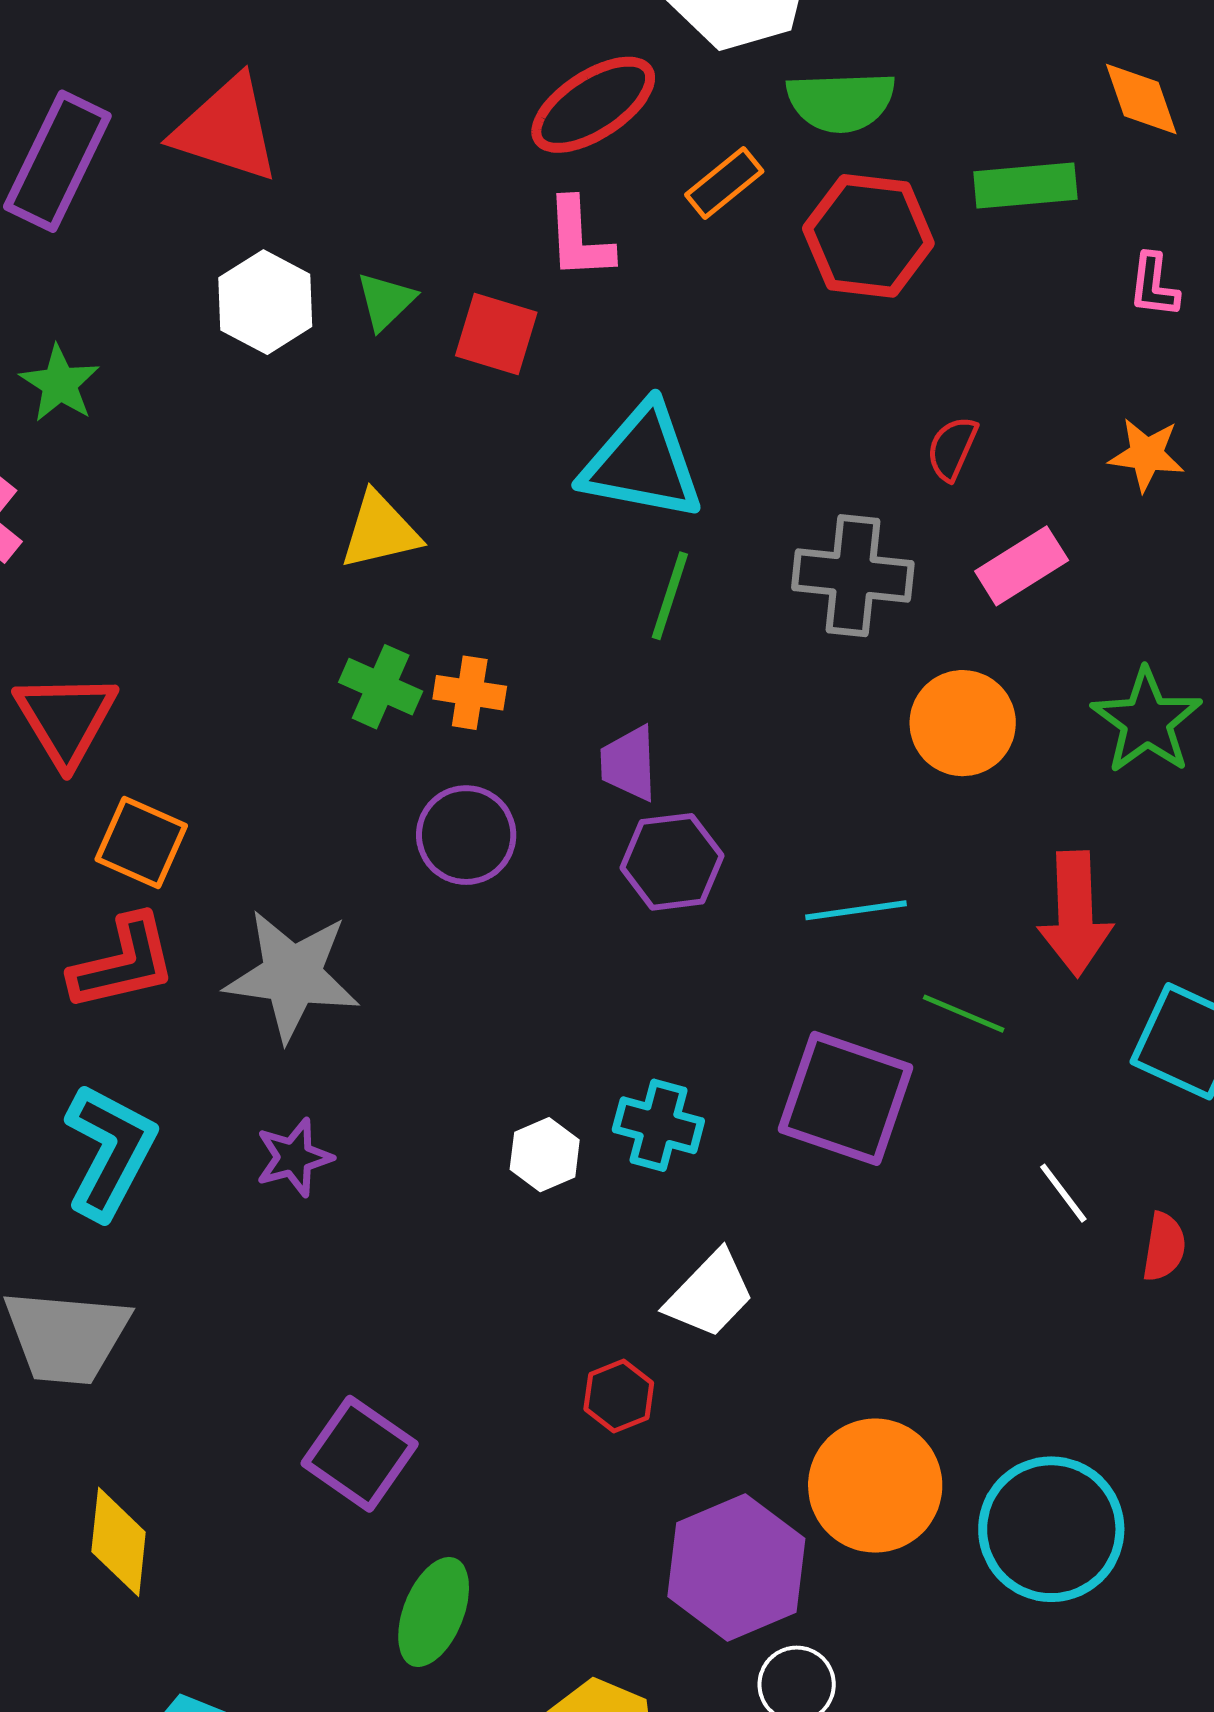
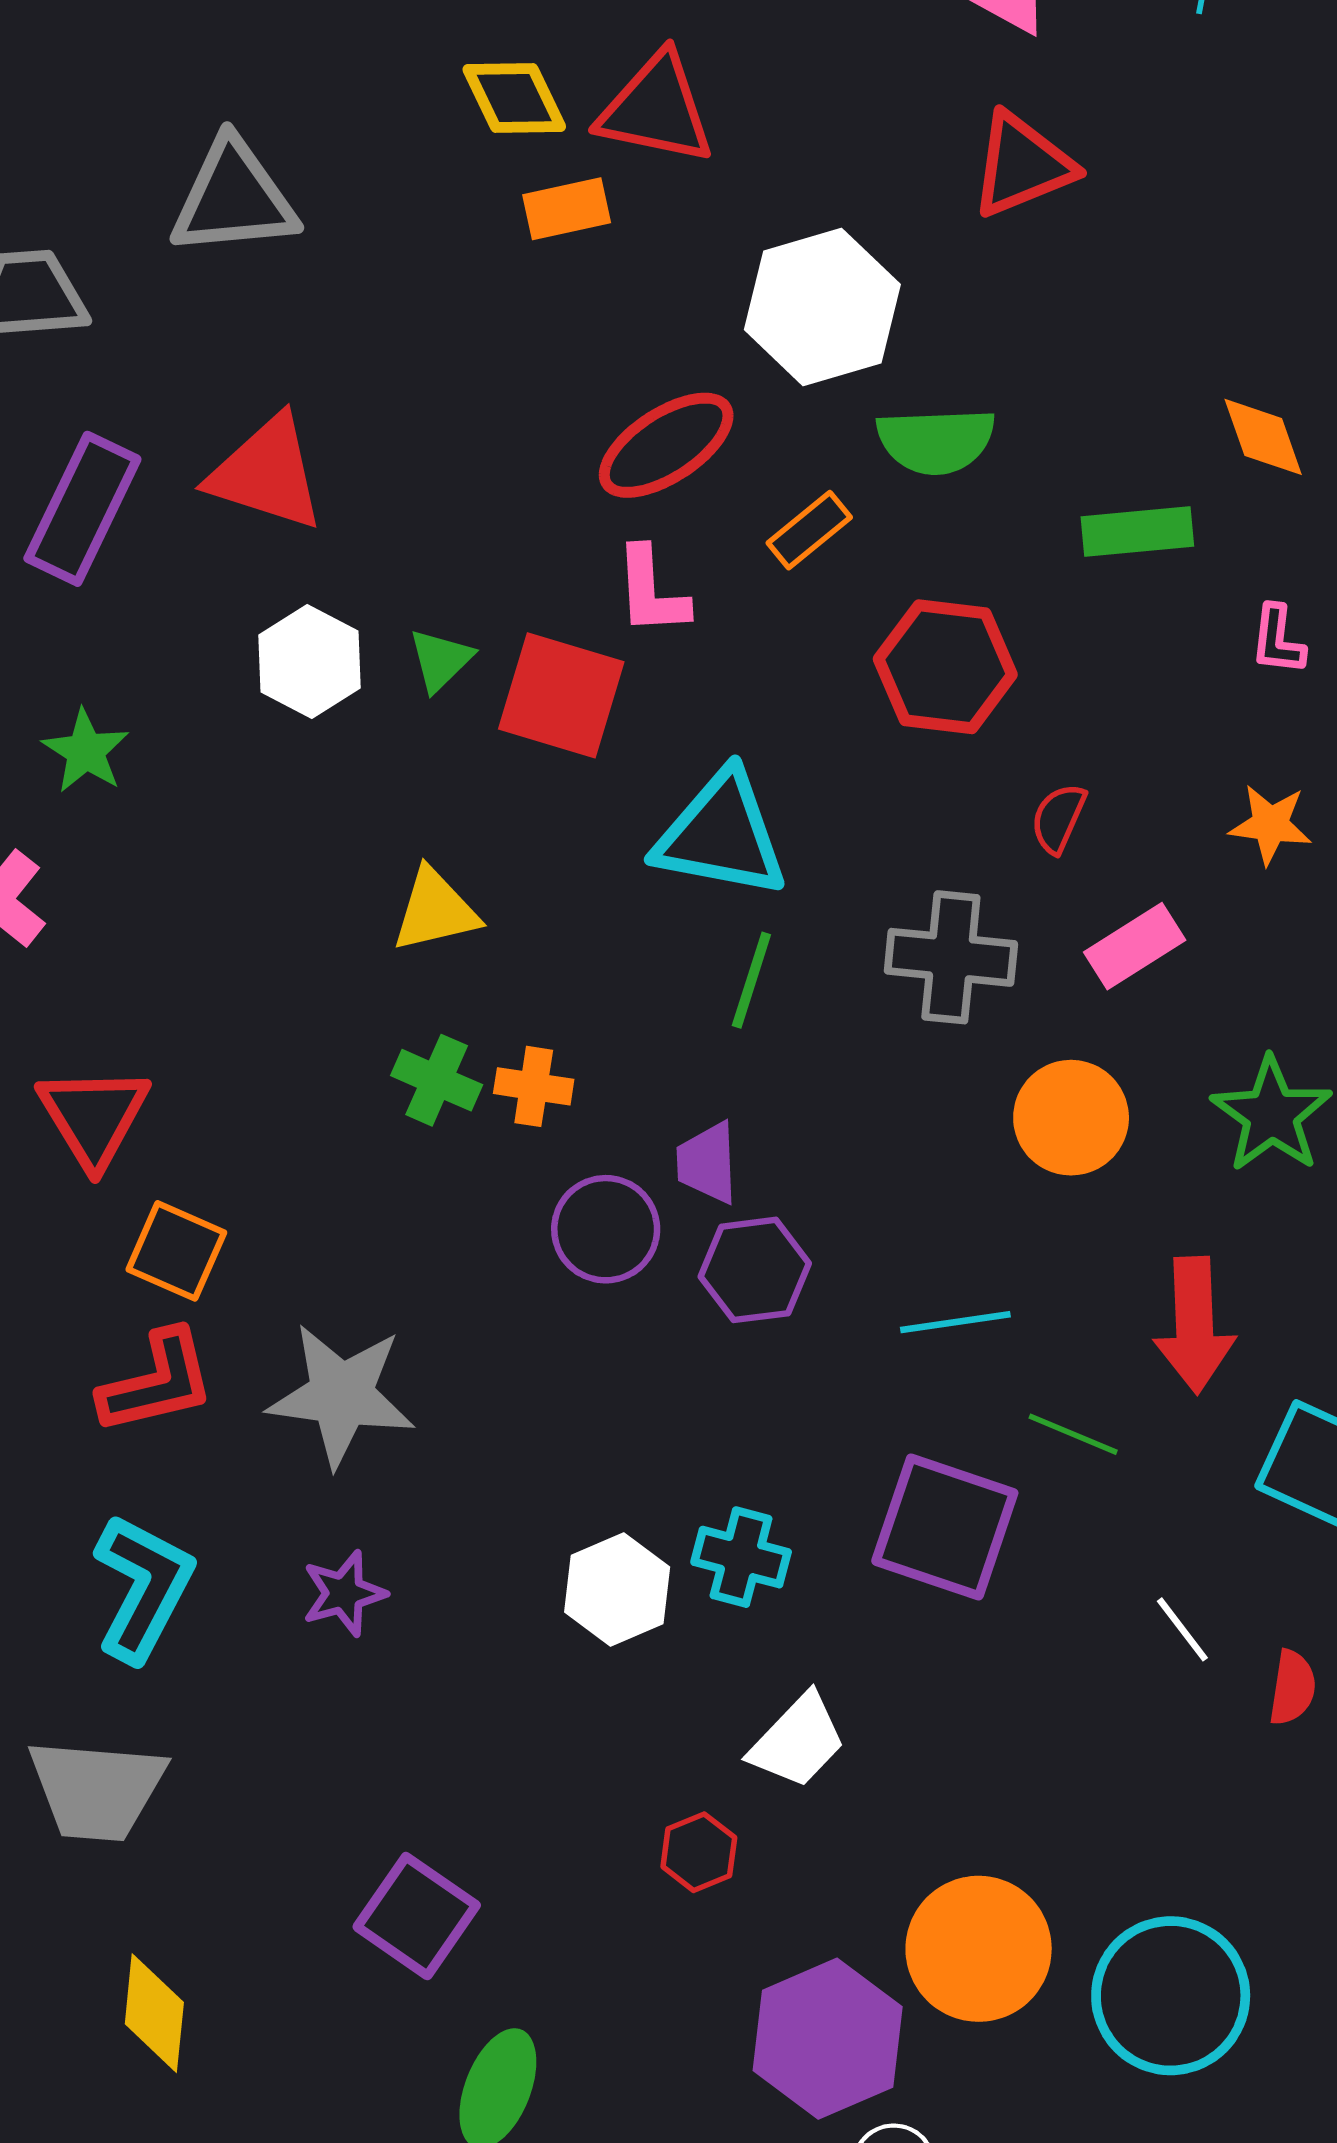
red hexagon: (868, 236) -> (945, 667), moved
red square: (496, 334) -> (561, 695), size x1.4
purple circle: (466, 835) -> (606, 1229), moved
white hexagon: (545, 1155) -> (617, 1589), size x1.4

